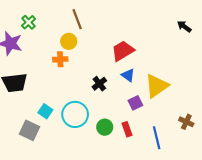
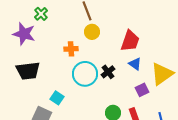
yellow circle: (69, 41) -> (92, 32), moved
red trapezoid: (123, 51) -> (130, 41), turned 140
cyan circle: (75, 114) -> (85, 74), moved

